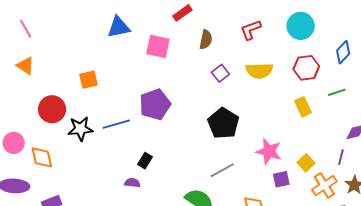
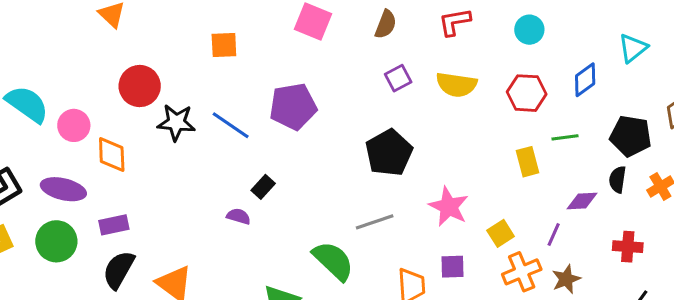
cyan circle: (301, 26) -> (529, 30), size x0.7
orange square: (89, 80) -> (224, 45), moved
yellow rectangle: (303, 107) -> (528, 162), moved
blue line: (116, 124) -> (231, 125), turned 40
purple square: (281, 179) -> (453, 267), moved

